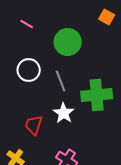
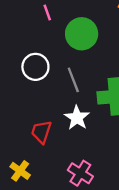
pink line: (27, 24) -> (47, 12), moved, turned 40

